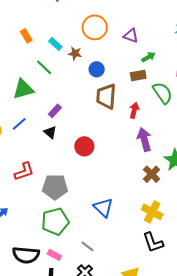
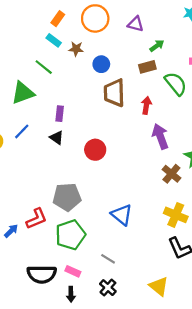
orange rectangle: (26, 36) -> (58, 19), moved, turned 72
purple rectangle: (55, 111) -> (60, 114), turned -32
red L-shape: (24, 171) -> (36, 219), moved

